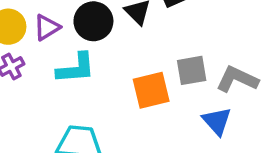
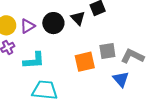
cyan L-shape: (76, 68) -> (34, 60), moved

